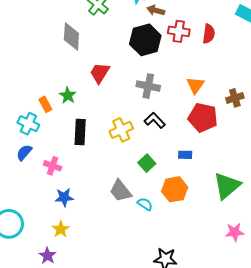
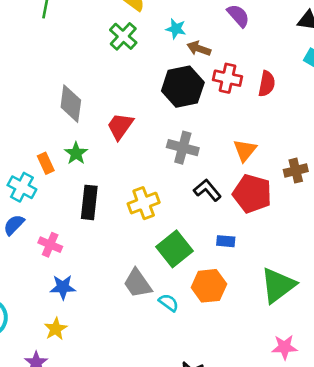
gray diamond: (71, 37) -> (71, 104), moved
black L-shape: (155, 120) -> (207, 190), moved
green square: (147, 163) -> (174, 249), size x1.5

